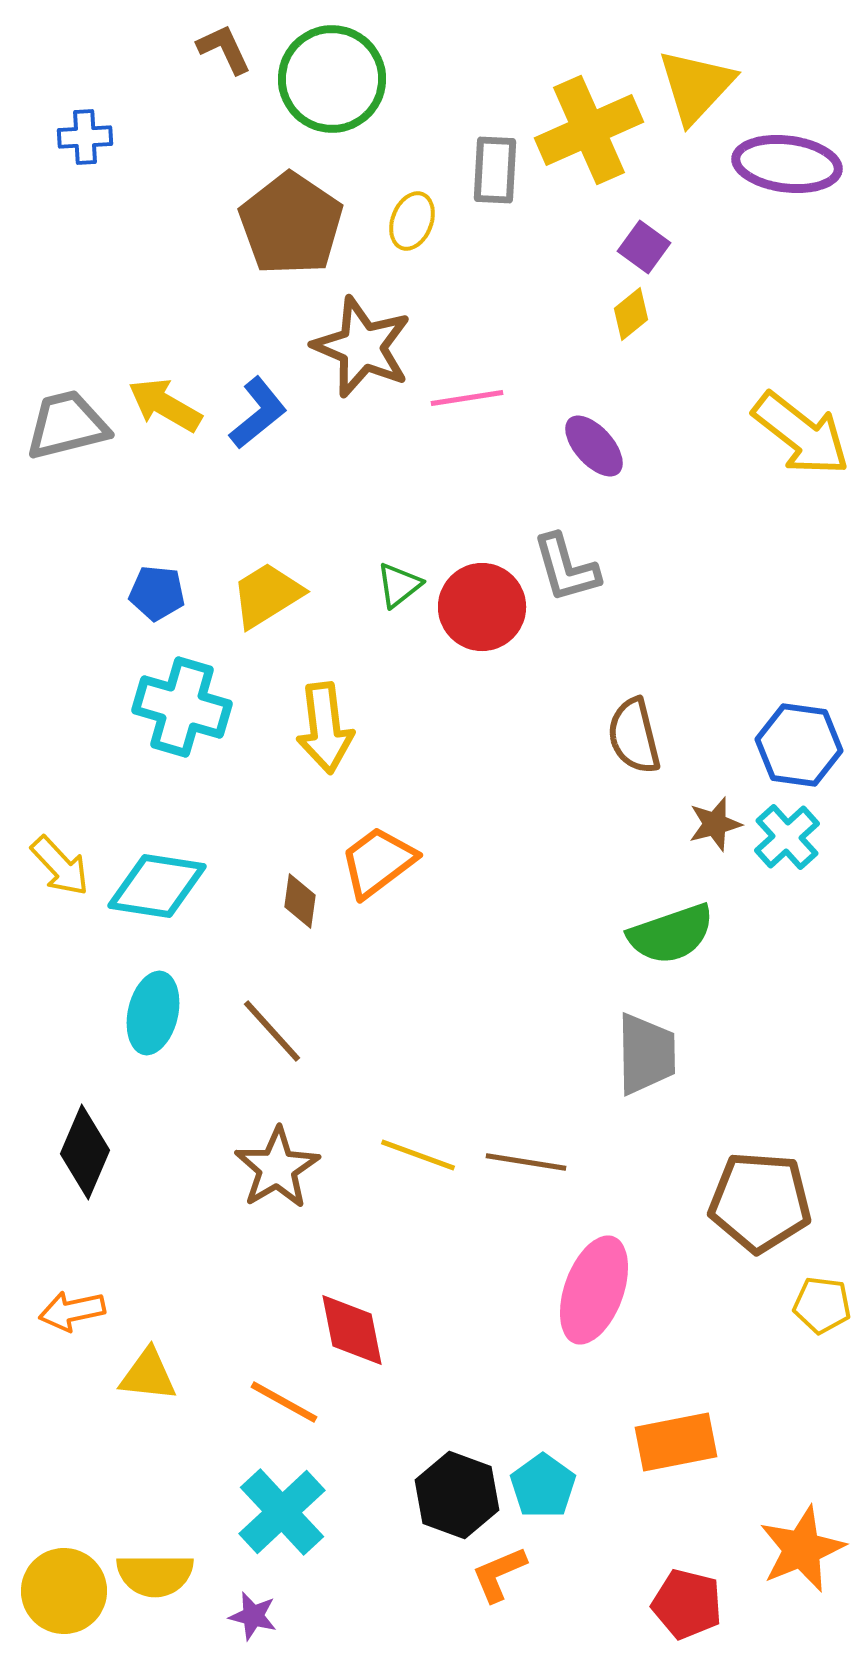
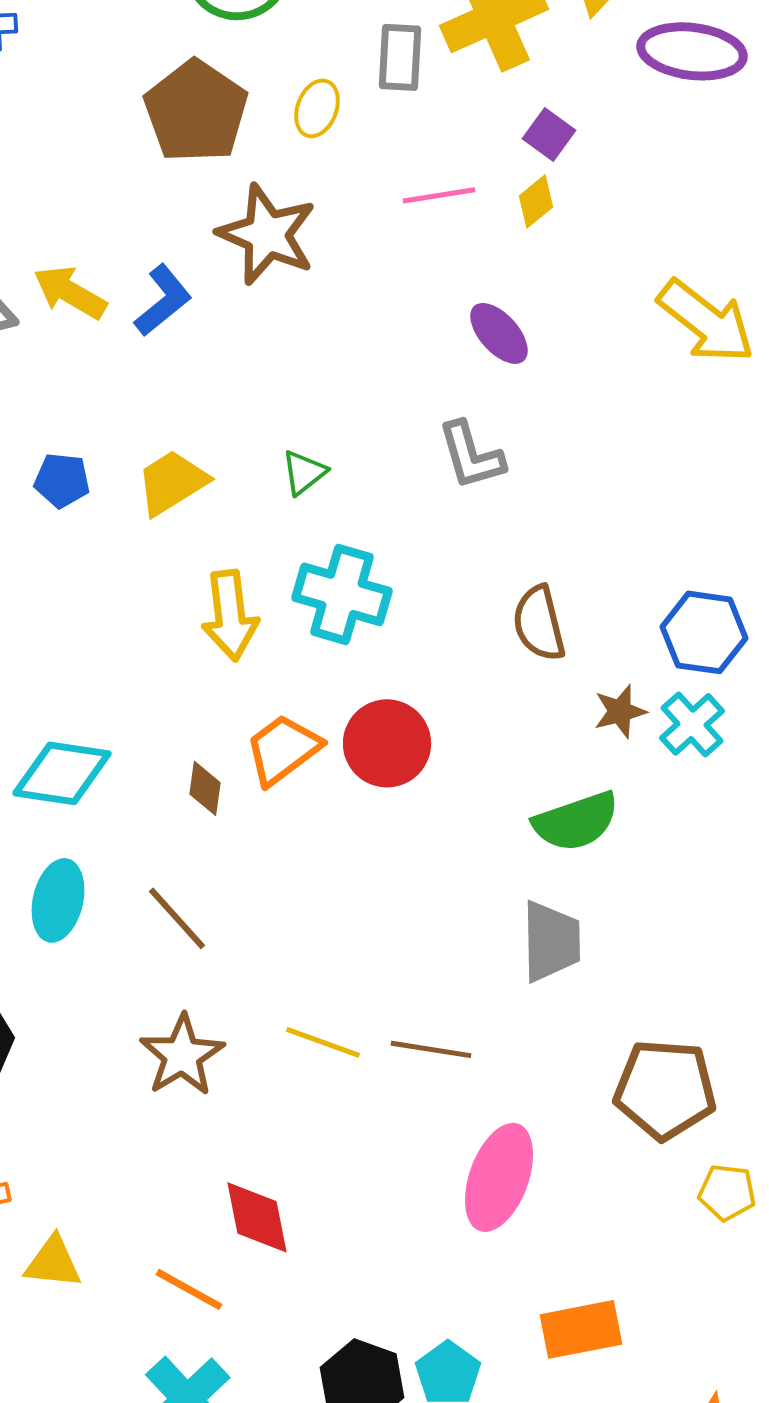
pink line: (467, 398) -> (439, 195), moved
red circle: (482, 607) -> (387, 743), moved
cyan cross: (182, 707) -> (342, 594), moved

